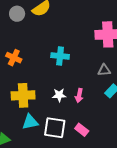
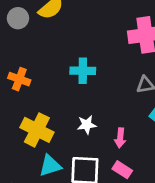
yellow cross: (23, 95) -> (37, 130), turned 35
pink arrow: (79, 95) -> (120, 138), moved

